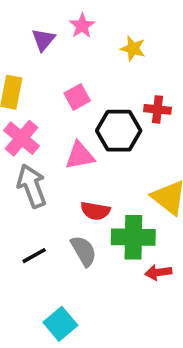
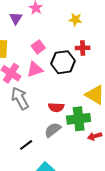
yellow star: (133, 49) -> (75, 20), moved
pink triangle: (80, 156) -> (35, 69), moved
gray semicircle: (84, 251) -> (53, 130), turned -90
black line: (34, 256) -> (26, 145), moved

